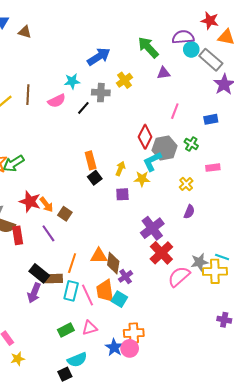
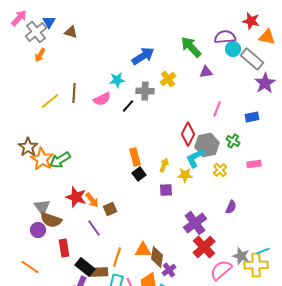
yellow cross: (186, 184) -> (220, 170), moved
brown square: (65, 214) -> (110, 209), turned 32
red rectangle: (18, 235) -> (64, 248), moved
cyan line: (222, 257) -> (263, 251), turned -40
gray star: (199, 262) -> (241, 256), turned 30

